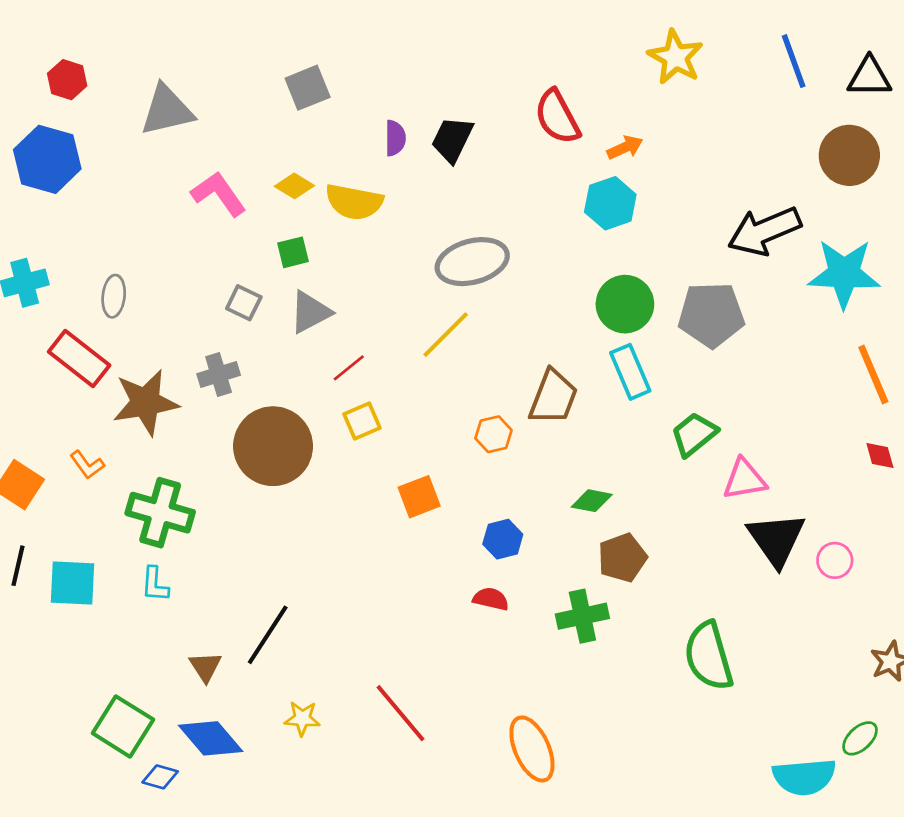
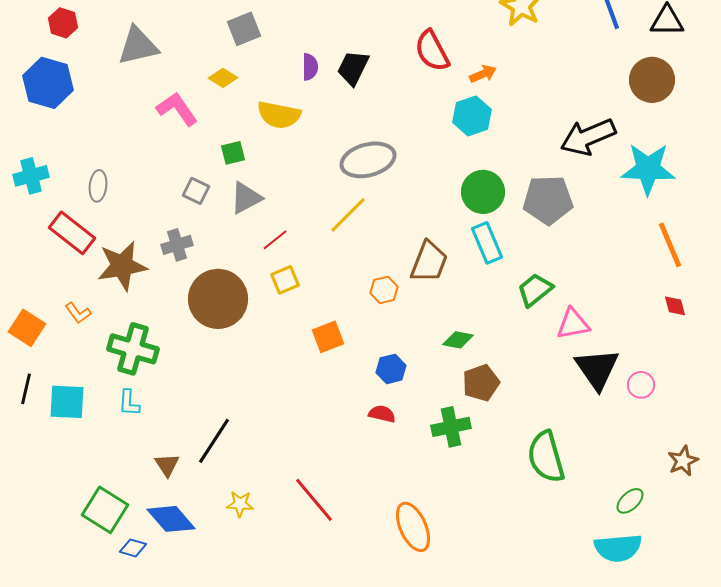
yellow diamond: (294, 186) -> (223, 78), moved
green ellipse: (860, 738) -> (630, 501), moved

